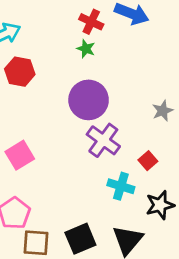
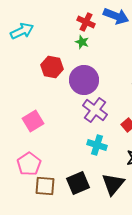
red hexagon: (20, 72) -> (52, 67), moved
cyan cross: (121, 186) -> (97, 145), moved

